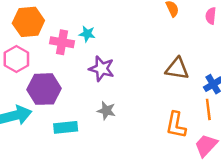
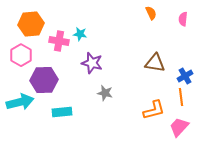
gray star: (106, 111) -> (105, 93), moved
orange L-shape: (176, 125) -> (154, 110), turned -115

